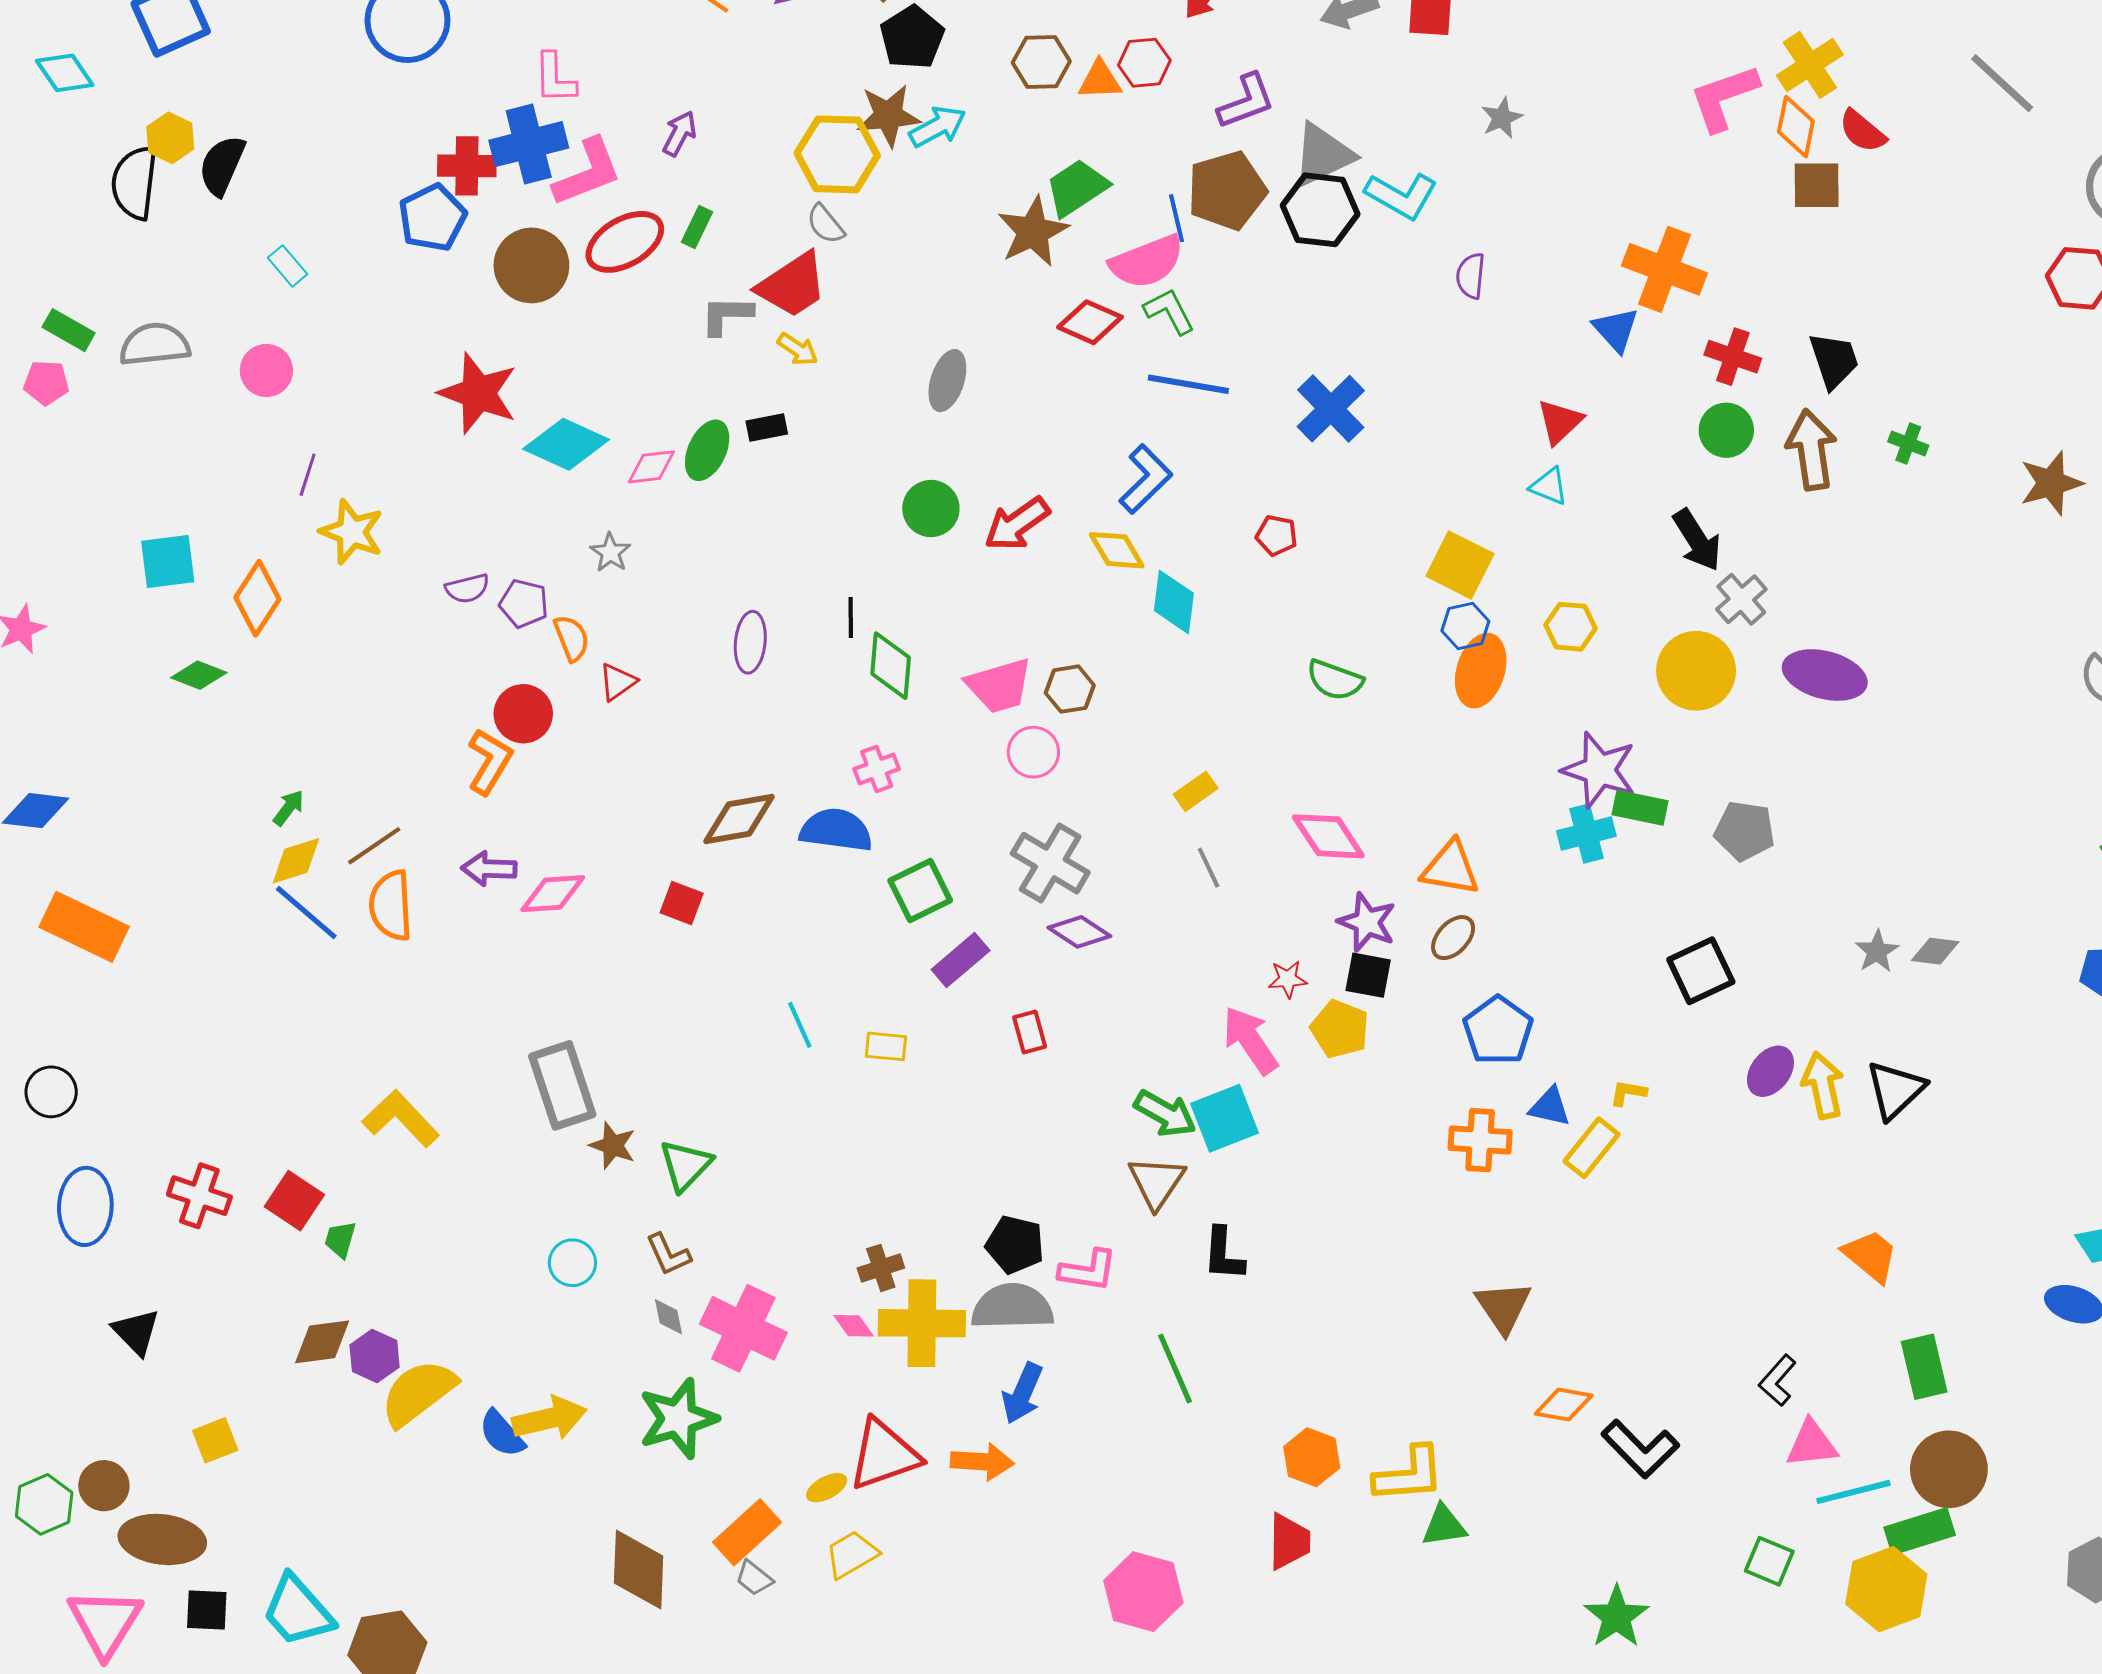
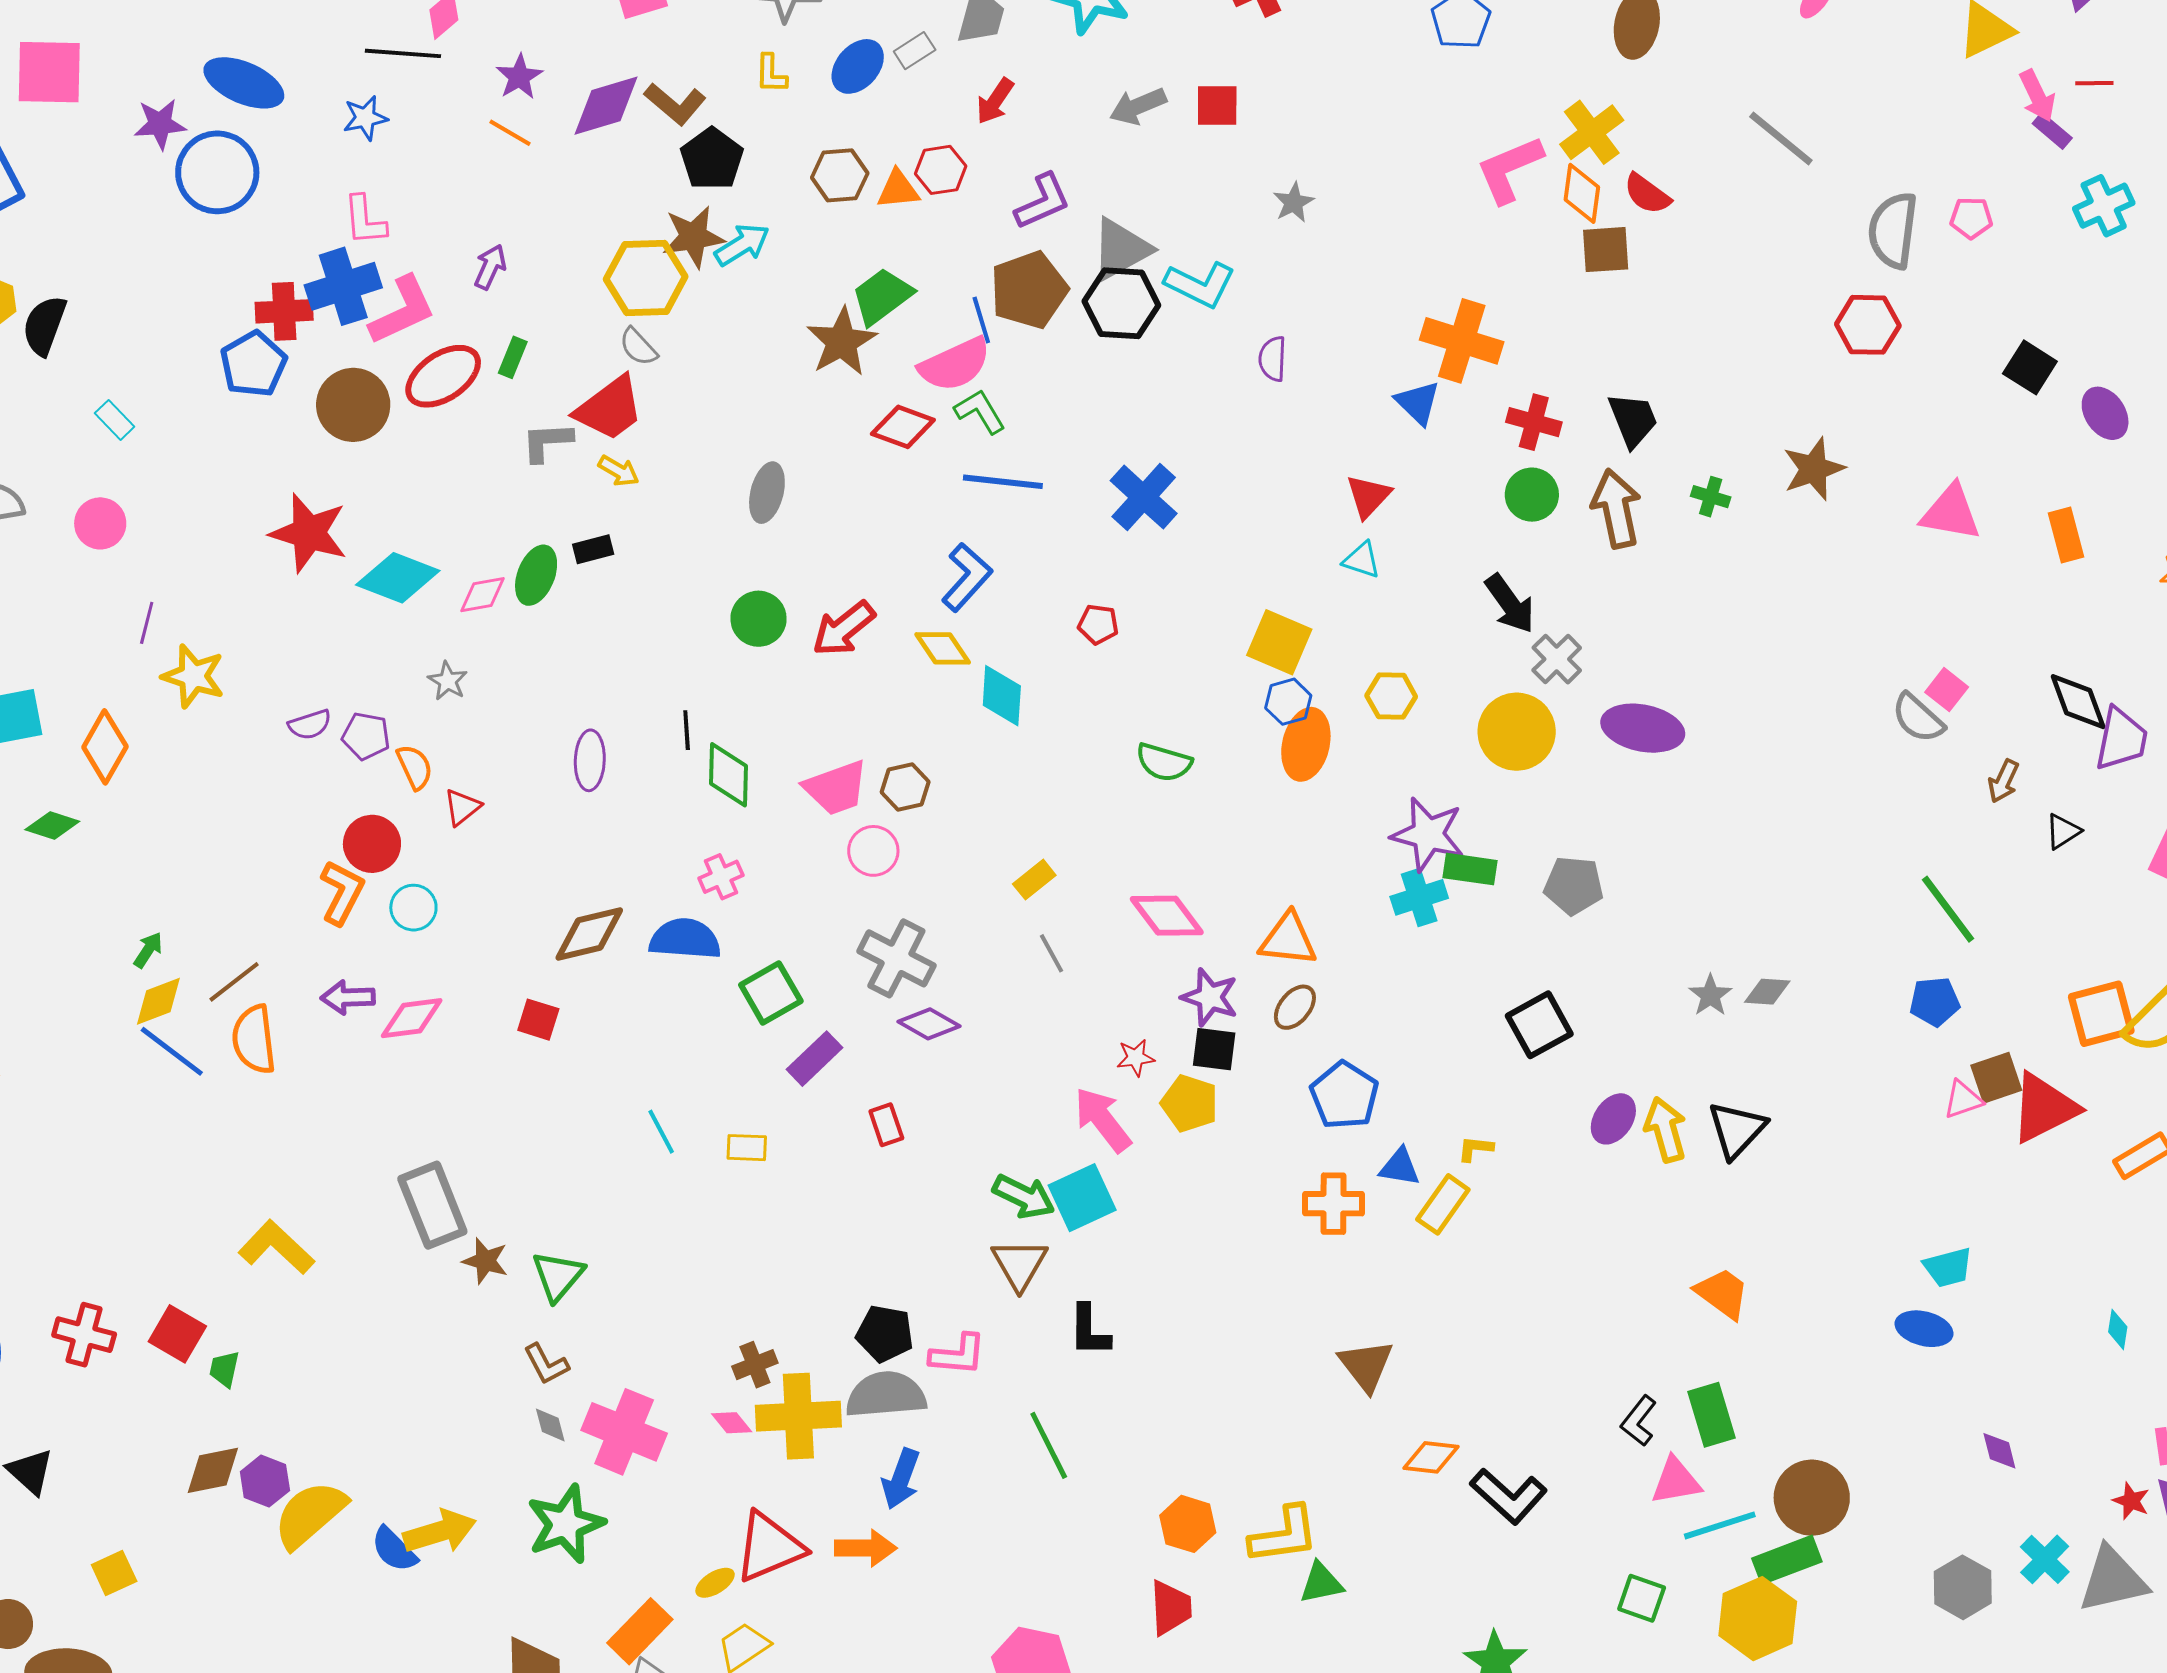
brown star: (2051, 483) -> (1814, 469), moved
cyan circle: (572, 1263) -> (413, 908), moved
green rectangle: (1924, 1367) -> (1711, 1415), moved

